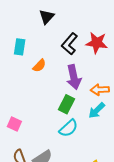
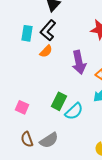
black L-shape: (70, 44) -> (48, 30), moved
green rectangle: (66, 104) -> (59, 101), moved

